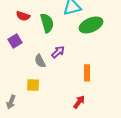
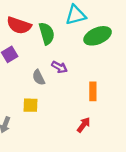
red semicircle: (23, 16) -> (19, 25), size x1.5
purple arrow: (58, 52) -> (59, 67), turned 72

